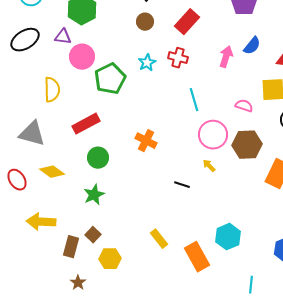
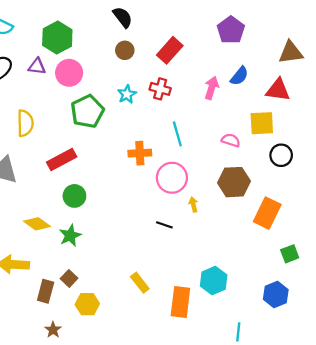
pink circle: (82, 57) -> (69, 73), moved
pink circle: (213, 135) -> (172, 178), moved
orange cross: (146, 141) -> (140, 153), moved, turned -30
yellow arrow: (209, 166) -> (193, 205), turned 32
yellow diamond: (52, 172) -> (37, 224), moved
orange rectangle: (197, 257) -> (180, 302), turned 36

